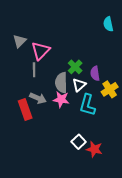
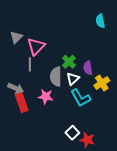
gray arrow: (38, 98) -> (16, 88), moved
pink star: (61, 99) -> (46, 97), moved
cyan L-shape: (87, 105) -> (81, 98), turned -45

